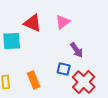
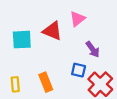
red triangle: (33, 23) -> (52, 31), moved

